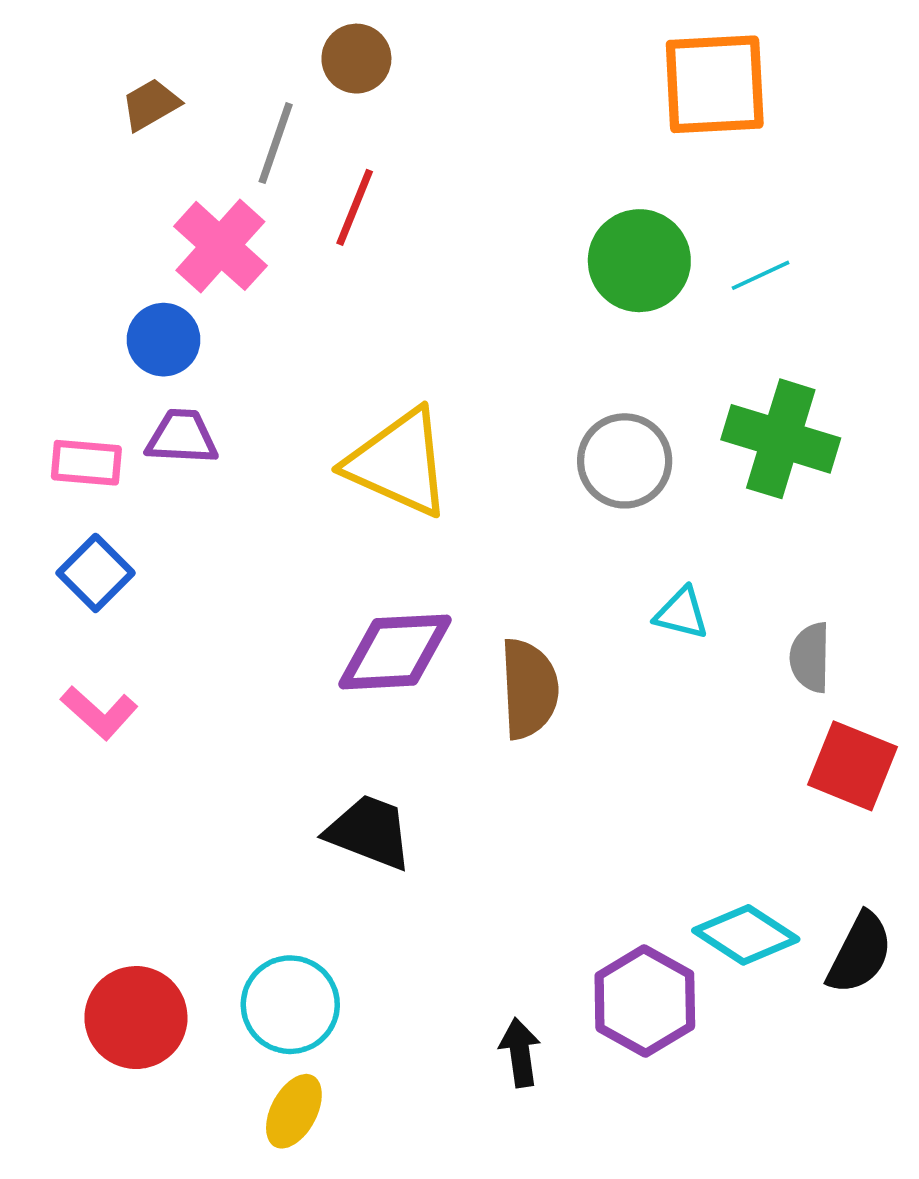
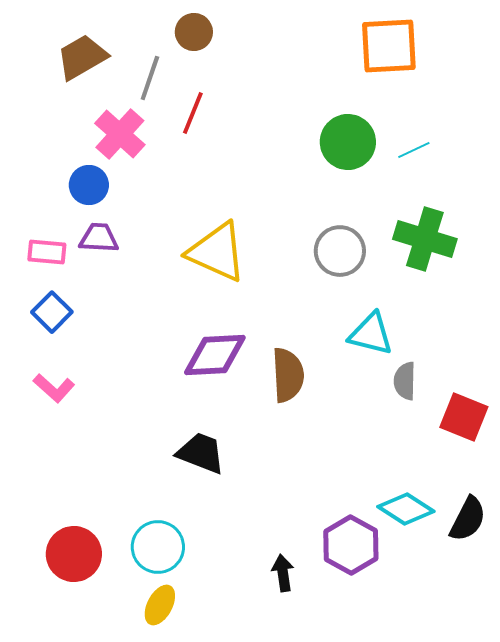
brown trapezoid: (151, 105) -> (82, 57), size x1.6
cyan triangle: (682, 613) -> (371, 334), size x1.5
gray semicircle: (810, 657) -> (405, 381), moved

